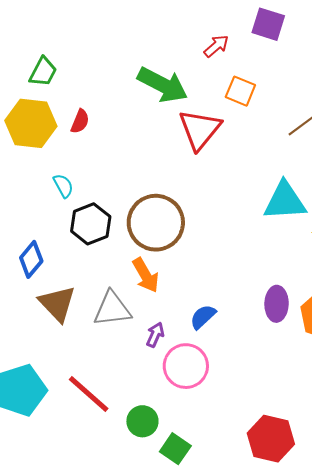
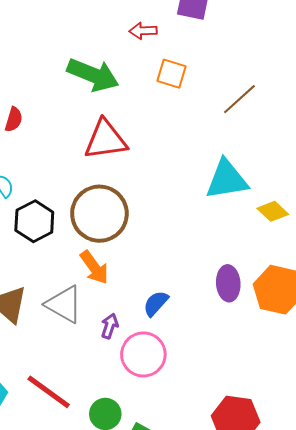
red arrow: (216, 46) -> (143, 31), turned -136
red triangle: (200, 129) -> (106, 140), moved, turned 48
gray triangle: (112, 309) -> (64, 304), turned 42

